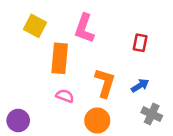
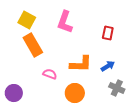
orange rectangle: (60, 58) -> (33, 45), moved, turned -35
orange L-shape: (105, 83) -> (81, 64), turned 75

